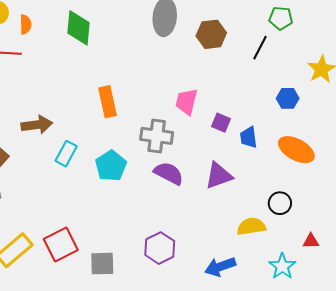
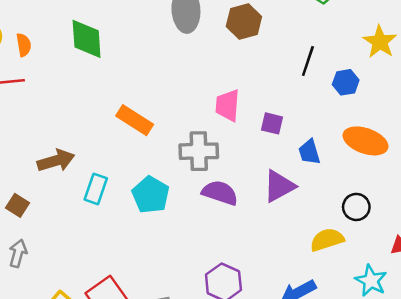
black line: (260, 48) -> (308, 61), moved
orange rectangle: (108, 102) -> (135, 120), turned -36
blue trapezoid: (249, 137) -> (309, 152), moved

